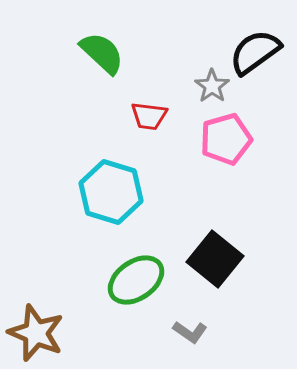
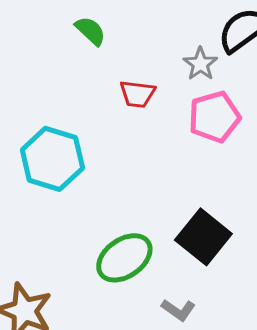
green semicircle: (102, 53) -> (90, 31), size x0.7
cyan hexagon: (111, 192) -> (52, 159), moved

